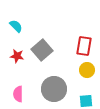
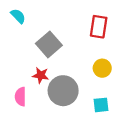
red rectangle: (84, 46) -> (99, 27), moved
red star: (17, 56) -> (41, 75), moved

